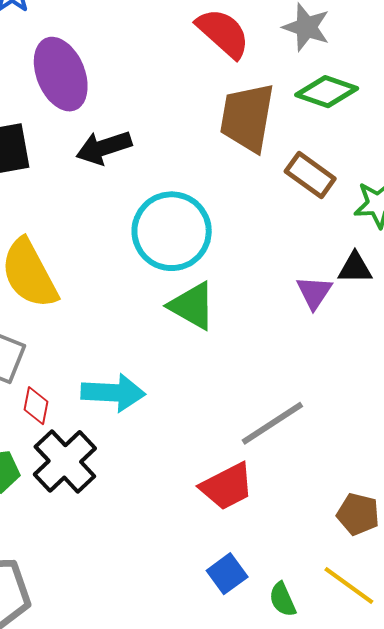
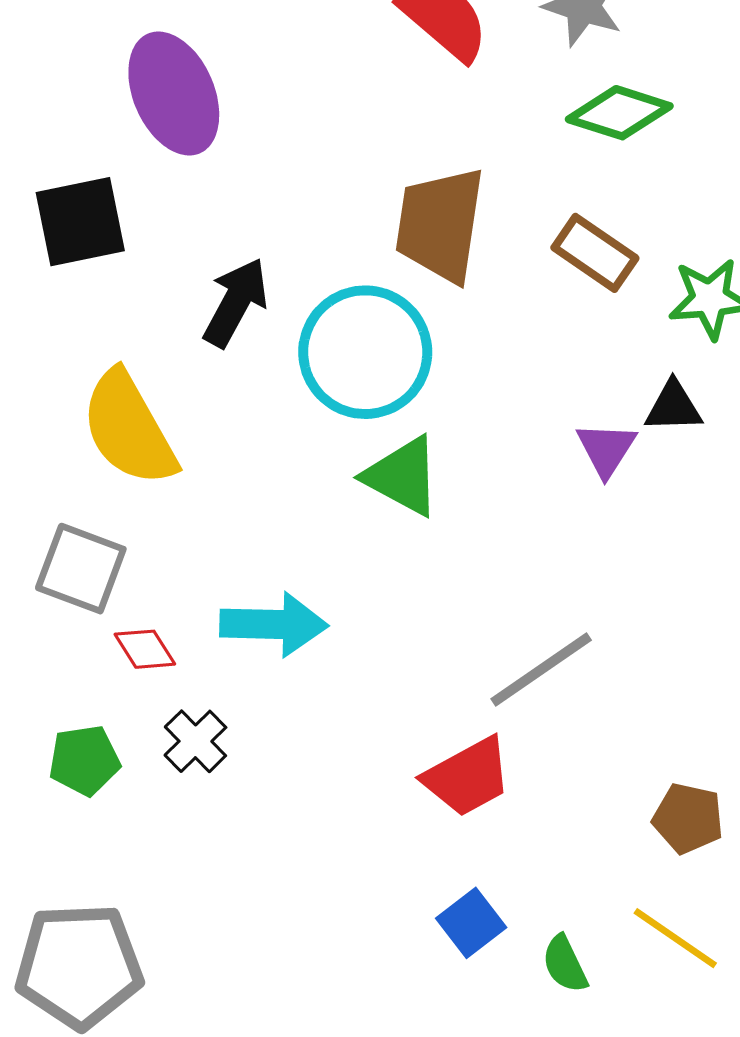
brown trapezoid: (247, 117) -> (440, 225), moved
black arrow: (104, 147) -> (236, 302), moved, turned 138
red diamond: (36, 406) -> (145, 649), turned -42
black cross: (65, 461) -> (195, 741), size x0.6

